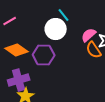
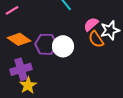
white circle: (56, 29) -> (63, 46), moved

